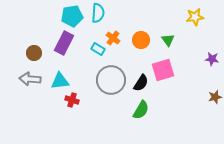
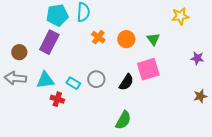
cyan rectangle: (98, 49) -> (73, 83), moved
gray circle: (111, 80) -> (96, 79), size x0.6
green semicircle: (141, 110) -> (123, 120), moved

